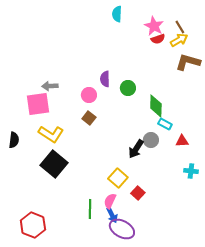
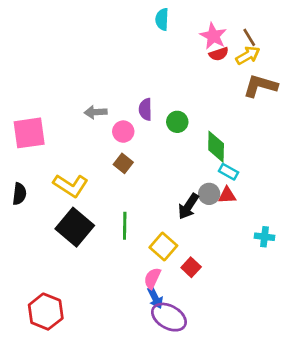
gray arrow: (50, 86) -> (96, 112), moved
pink square: (38, 104) -> (29, 133), moved
red triangle: (182, 141) -> (227, 195), moved
green line: (90, 209) -> (125, 226), moved

